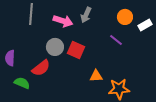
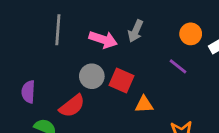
orange triangle: (96, 76) -> (144, 105), moved

